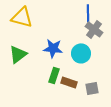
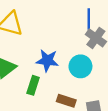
green rectangle: (54, 75) -> (33, 85), moved

